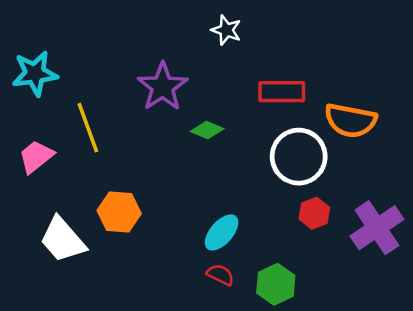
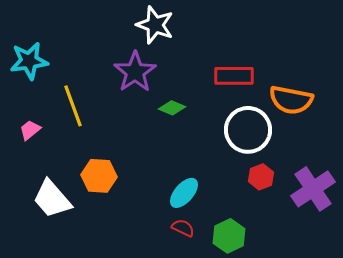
white star: (226, 30) -> (155, 25), moved, size x1.5
pink trapezoid: (36, 157) -> (30, 130), size x0.7

